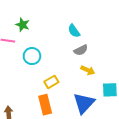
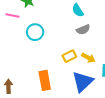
yellow arrow: (88, 70) -> (88, 58), moved
yellow rectangle: (51, 82) -> (69, 56), moved

